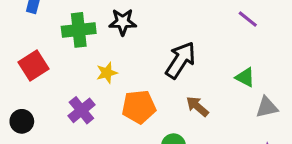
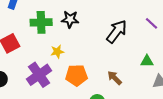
black arrow: (180, 60) -> (117, 31), moved
green triangle: (245, 77) -> (147, 61), turned -32
purple cross: (81, 110) -> (39, 75), size x1.4

